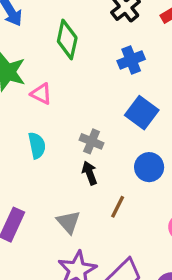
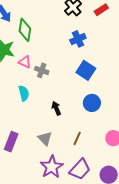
green diamond: (67, 40) -> (25, 30), moved
gray cross: (92, 141) -> (42, 70), moved
brown line: (118, 207) -> (77, 138), moved

